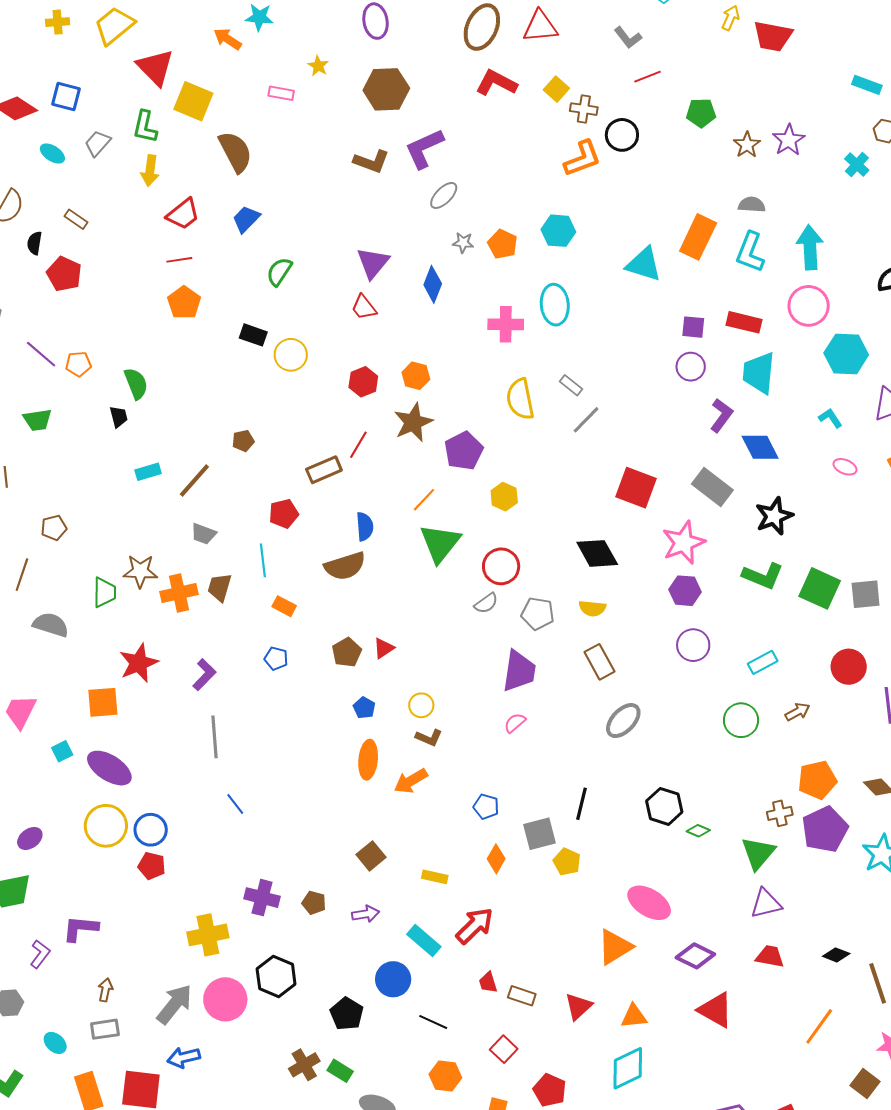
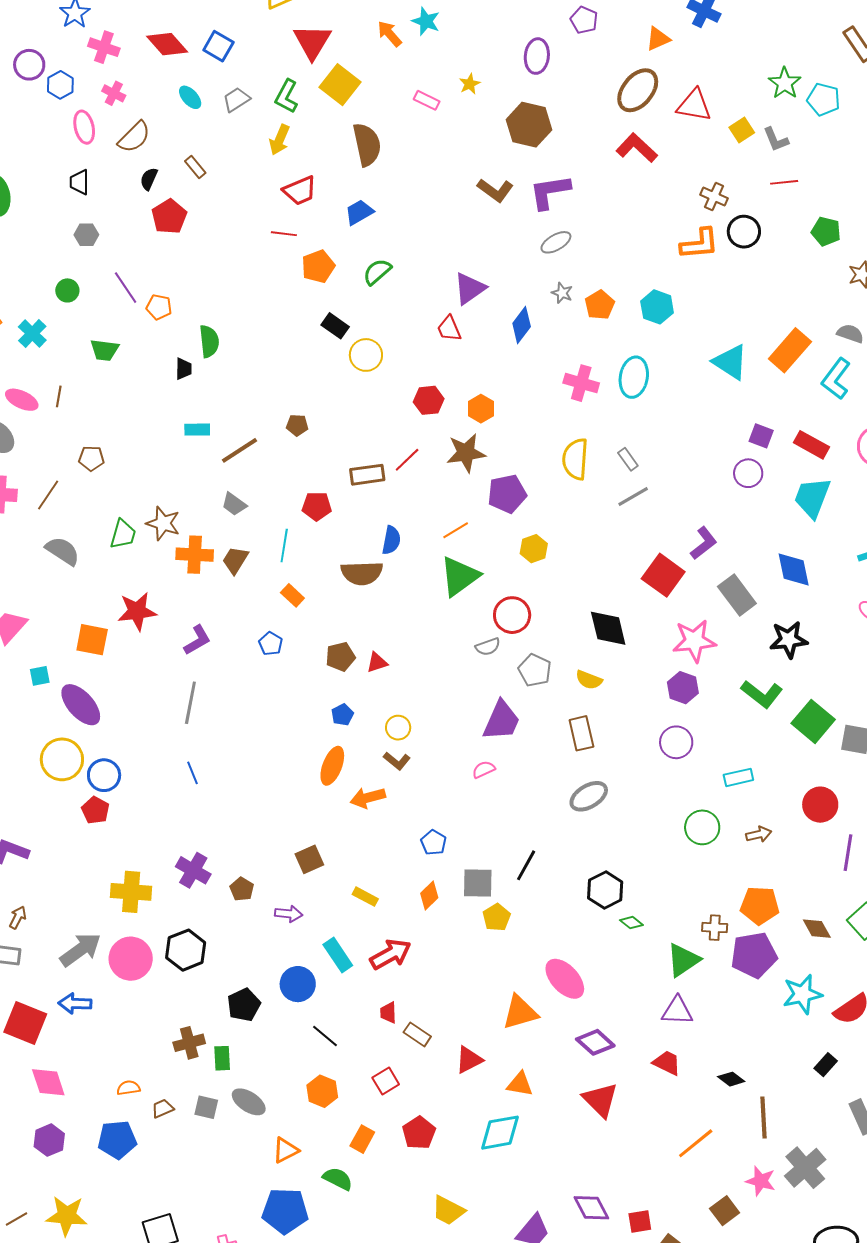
yellow square: (556, 89) -> (742, 130), moved
orange pentagon: (184, 303) -> (318, 266), moved
purple L-shape: (721, 415) -> (704, 543), moved
green rectangle: (340, 1071) -> (222, 1058), turned 40

